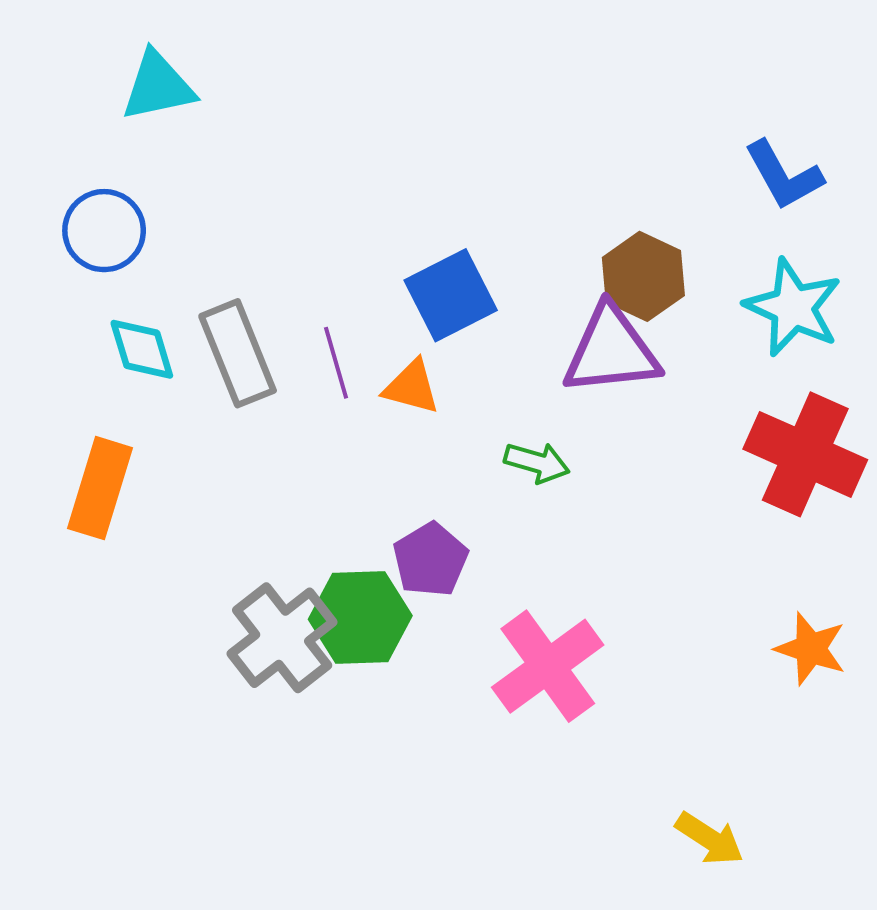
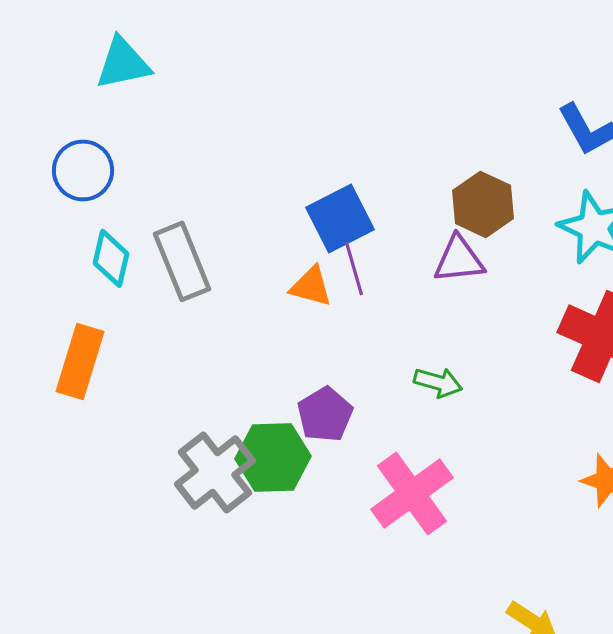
cyan diamond: (142, 349) -> (111, 258), turned 30
purple triangle: (611, 351) -> (459, 259), size x0.7
purple line: (336, 363) -> (354, 268), moved
green arrow: (537, 462) -> (438, 382), moved

